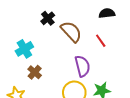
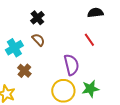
brown semicircle: (71, 32) -> (38, 40), moved, size x0.6

